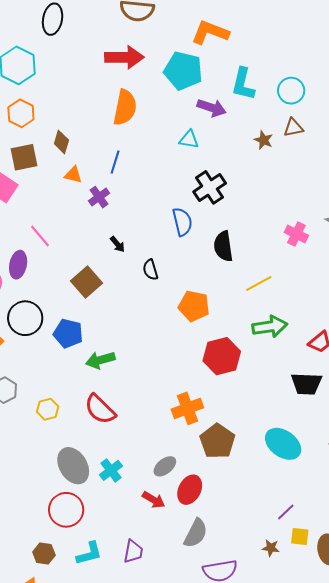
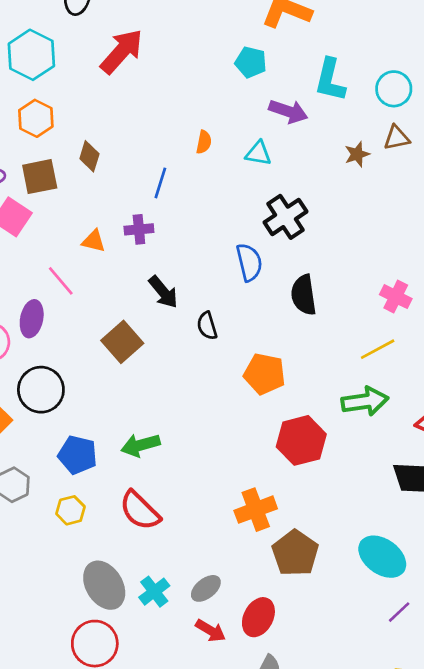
red arrow: (124, 57) -> (122, 51), moved, turned -48
cyan pentagon: (183, 71) -> (251, 62), size x0.6
orange semicircle: (125, 108) -> (204, 142), moved, size x0.5
brown star: (264, 140) -> (357, 154), turned 30
orange triangle: (73, 175) -> (94, 241), moved
purple cross: (99, 197) -> (139, 229), turned 30
pink cross: (296, 234) -> (396, 297), moved
black arrow: (117, 244) -> (163, 292), size x1.5
yellow line: (259, 284) -> (378, 349), moved
blue pentagon: (68, 333) -> (78, 455), moved
gray ellipse: (165, 466) -> (206, 588), moved
purple line: (286, 512) -> (399, 612), moved

